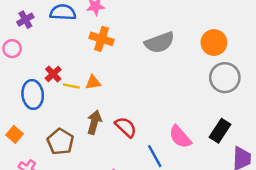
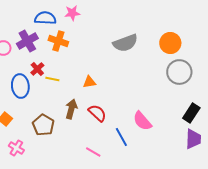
purple cross: (25, 20) -> (27, 41), moved, size x1.5
orange cross: (102, 39) -> (58, 41), moved
orange triangle: (93, 82) -> (89, 82), moved
black rectangle: (220, 131) -> (191, 113), moved

